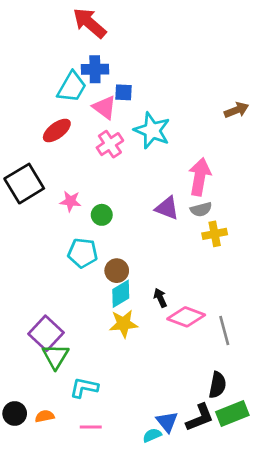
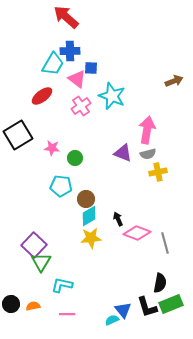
black L-shape: (200, 418) -> (147, 307), turned 95

